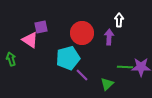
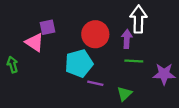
white arrow: (119, 20) -> (138, 19), size x1.6
green line: (125, 67) -> (134, 61), moved
purple line: (82, 75) -> (95, 83), turned -32

